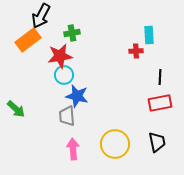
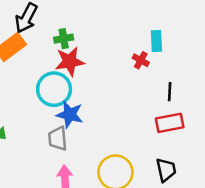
red cross: (136, 51) -> (141, 60), turned 32
red star: (60, 56) -> (70, 61), moved
cyan circle: (64, 75) -> (54, 89), size x1.5

